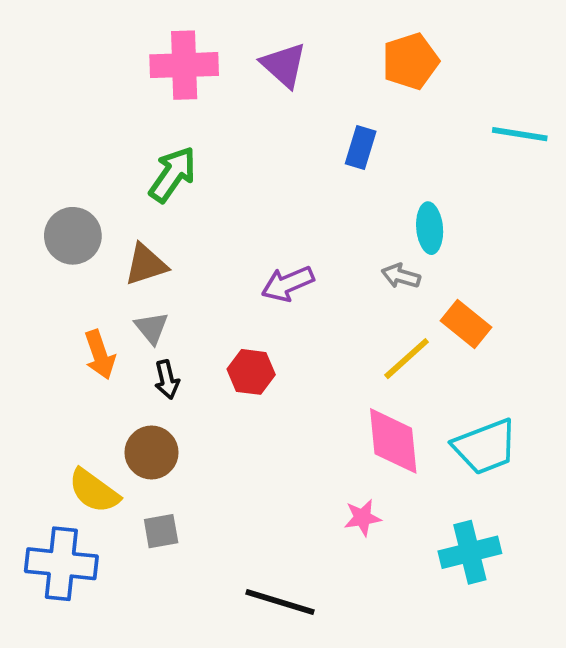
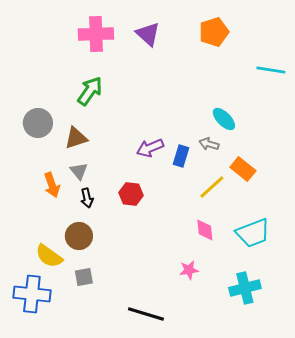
blue rectangle: (361, 148) -> (181, 156), moved
cyan ellipse: (430, 228) -> (224, 119), turned -40
pink diamond: (393, 441) -> (205, 230), size x0.6

